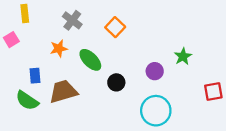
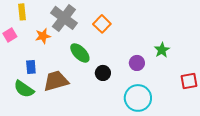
gray cross: (72, 20) -> (64, 18), size x1.5
orange star: (59, 49) -> (43, 36), moved

